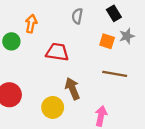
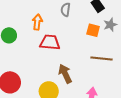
orange arrow: (31, 24) -> (37, 22), moved

